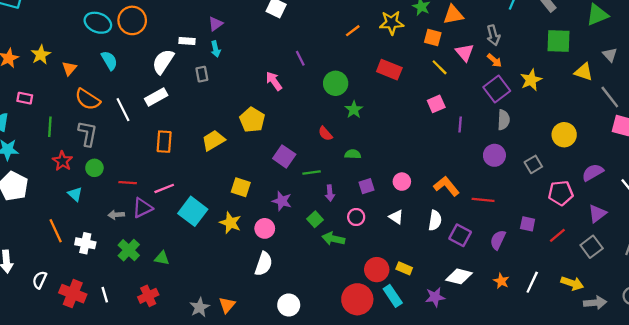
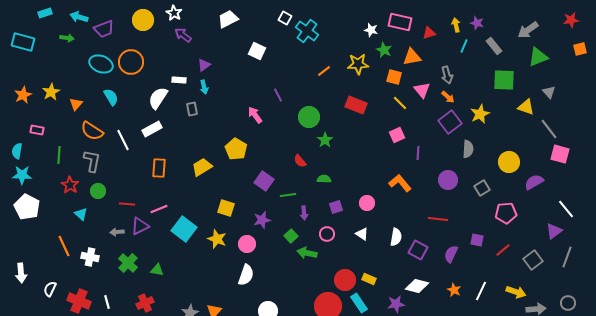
gray semicircle: (504, 120) -> (468, 149), moved
purple semicircle: (593, 172) -> (534, 182), moved
orange L-shape: (446, 186) -> (400, 183), moved
purple star: (282, 201) -> (262, 220), turned -30
purple triangle: (597, 214) -> (554, 231), moved

